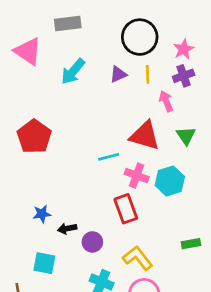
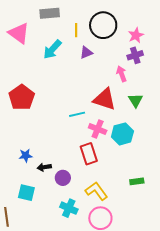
yellow line: (148, 74) -> (76, 30), moved

